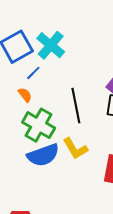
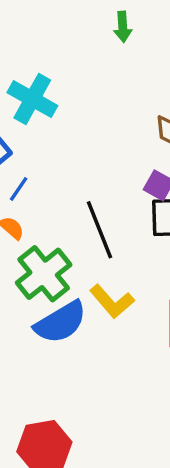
cyan cross: (51, 45) -> (32, 99), moved
green cross: (39, 125) -> (44, 274), turned 32

